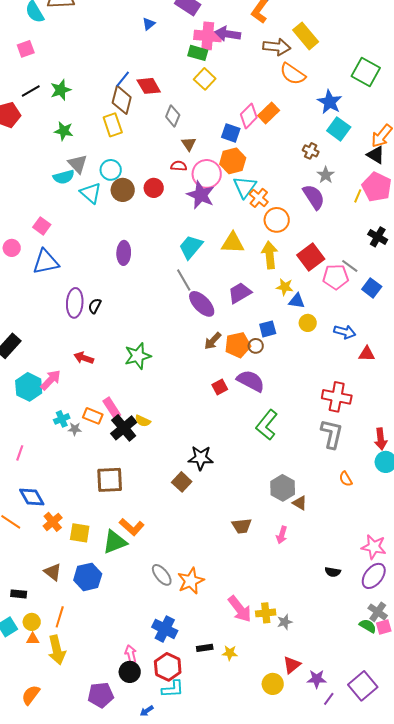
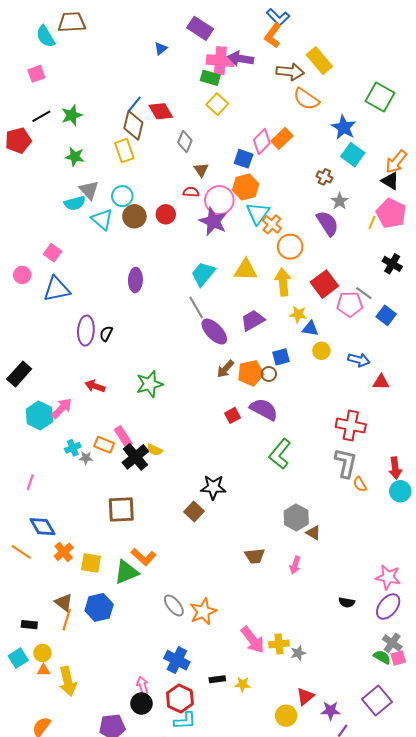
orange semicircle: (346, 479) -> (360, 484), moved
orange line: (60, 617) -> (67, 620), moved
purple square: (363, 686) -> (377, 700), moved

